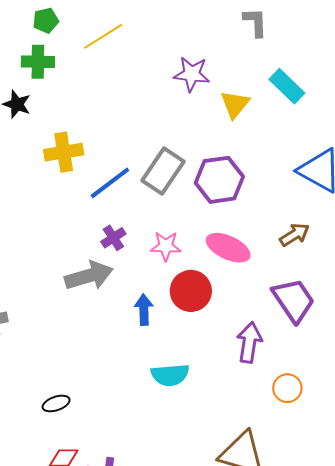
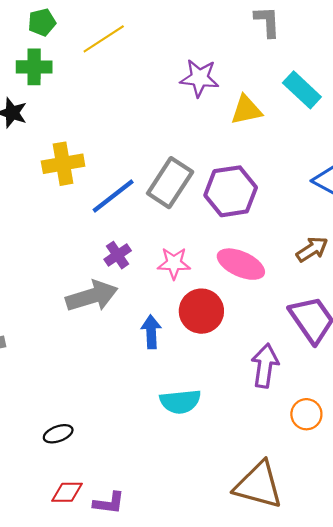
yellow triangle: (235, 104) -> (246, 110), turned 40

